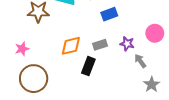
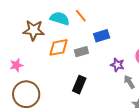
gray rectangle: (100, 45) -> (81, 52), moved
orange diamond: (71, 46) -> (59, 47), moved

